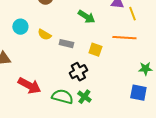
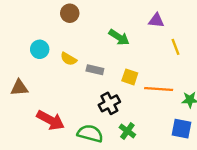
yellow line: (132, 14) -> (176, 47), moved
orange line: (124, 38) -> (159, 89), moved
green cross: (84, 97) -> (127, 131), moved

